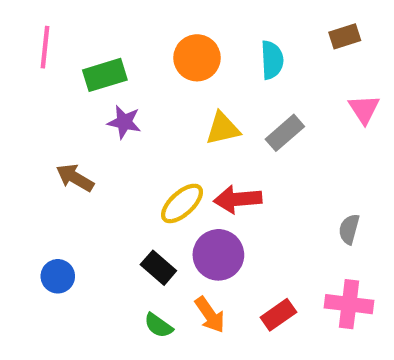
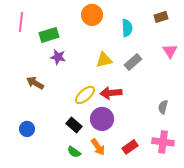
orange circle: (197, 58) -> (92, 15), moved

